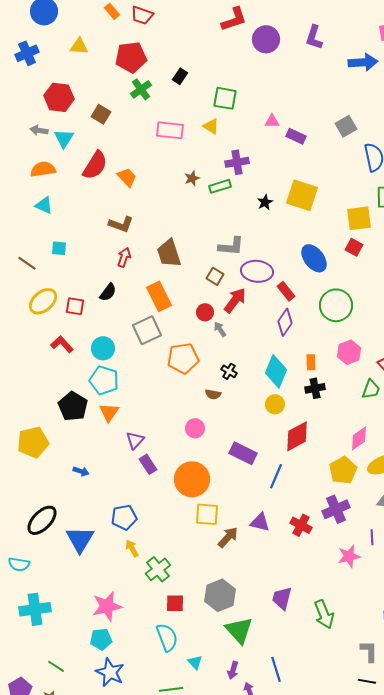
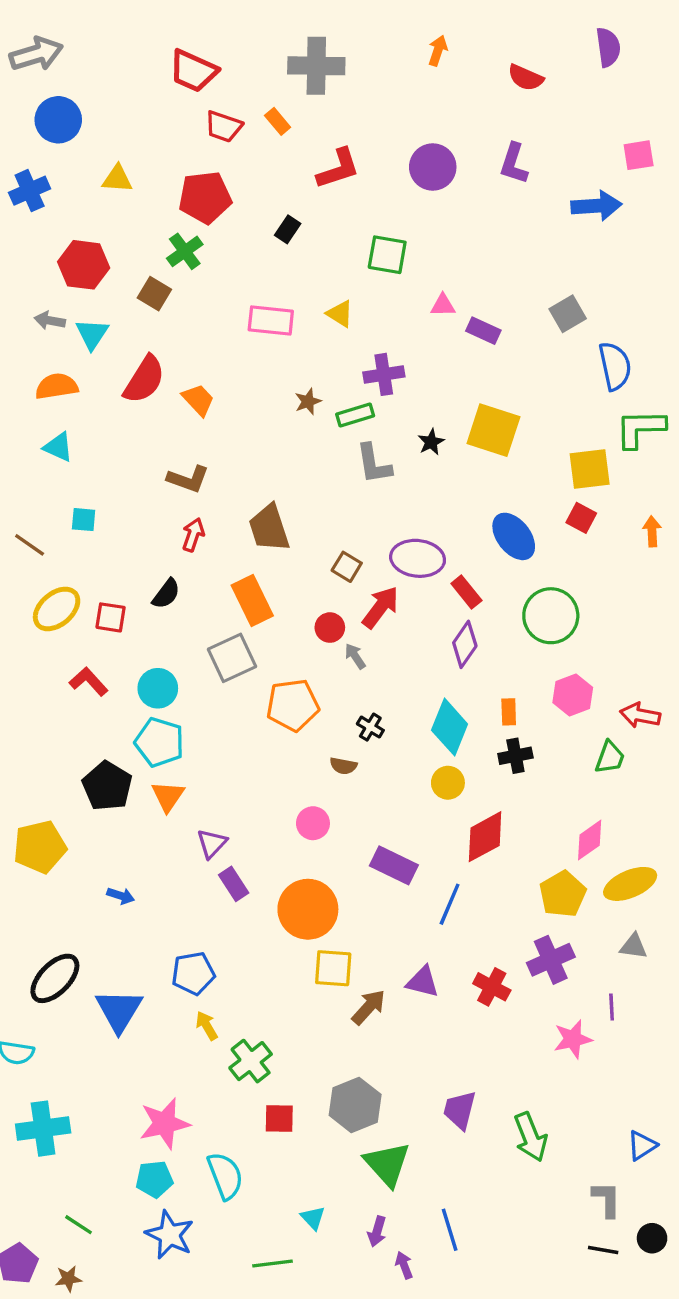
orange rectangle: (112, 11) -> (278, 121), moved
red L-shape: (234, 19) -> (338, 169), moved
green cross: (141, 89) -> (185, 251), moved
green square: (225, 98) -> (387, 255), moved
gray L-shape: (231, 246) -> (374, 464), moved, turned 76
cyan semicircle: (167, 637) -> (225, 1176), moved

